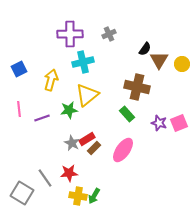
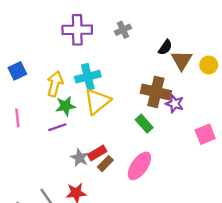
cyan cross: (83, 62) -> (88, 77), moved
green star: (69, 110) -> (65, 106), moved
purple line: (42, 118) -> (57, 127), moved
purple star: (159, 123) -> (175, 104), moved

